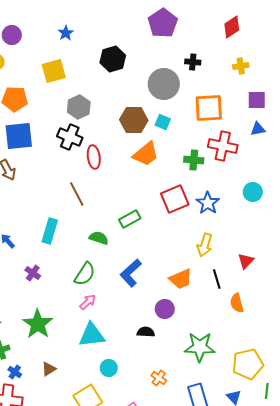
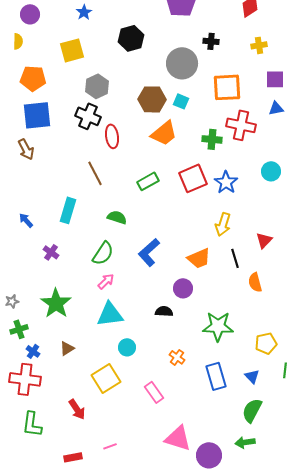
green rectangle: (130, 219) -> (148, 181), moved
yellow pentagon: (248, 364) -> (266, 343), size x0.7

